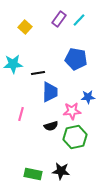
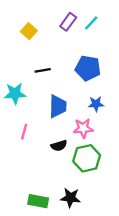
cyan star: (13, 64) -> (15, 94), moved
black line: (38, 73) -> (43, 70), moved
blue star: (88, 97) -> (96, 104), moved

